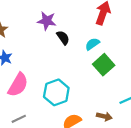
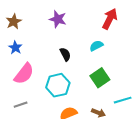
black semicircle: (63, 38) -> (65, 54), moved
green square: (104, 65) -> (100, 78), moved

